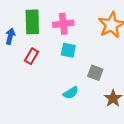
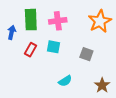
cyan square: (68, 50) -> (54, 47), moved
gray square: (95, 73) -> (86, 54), moved

